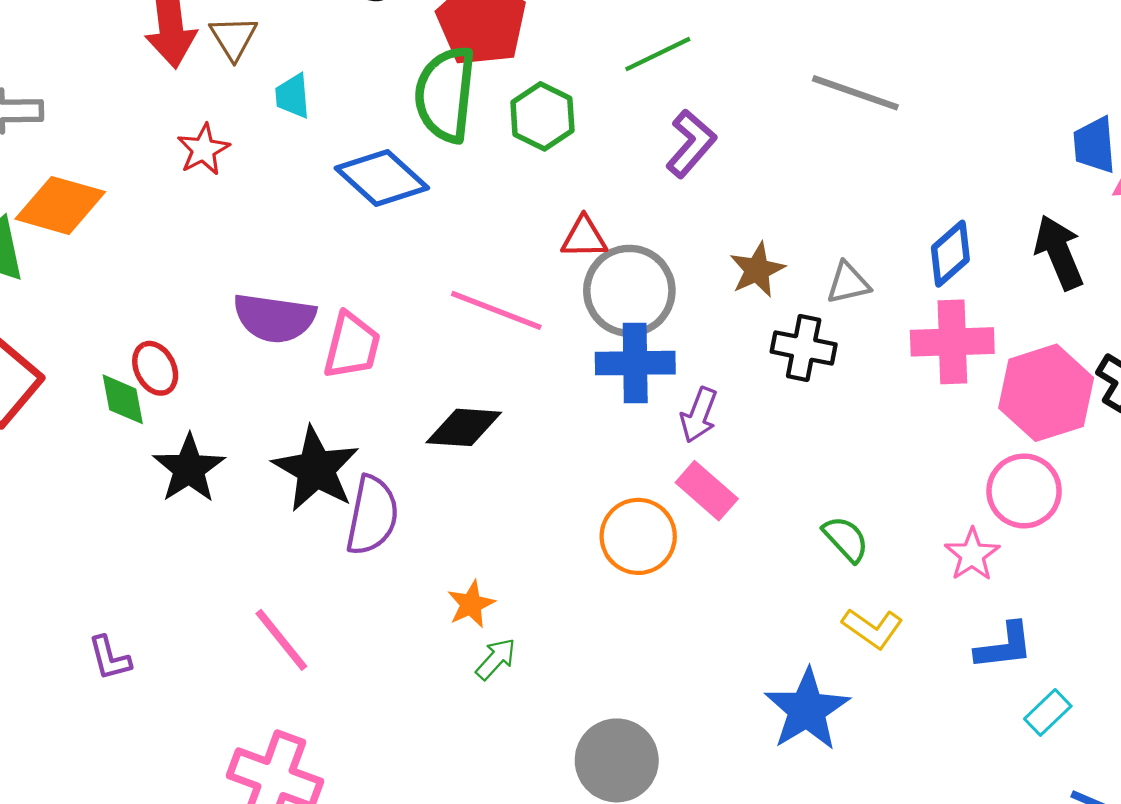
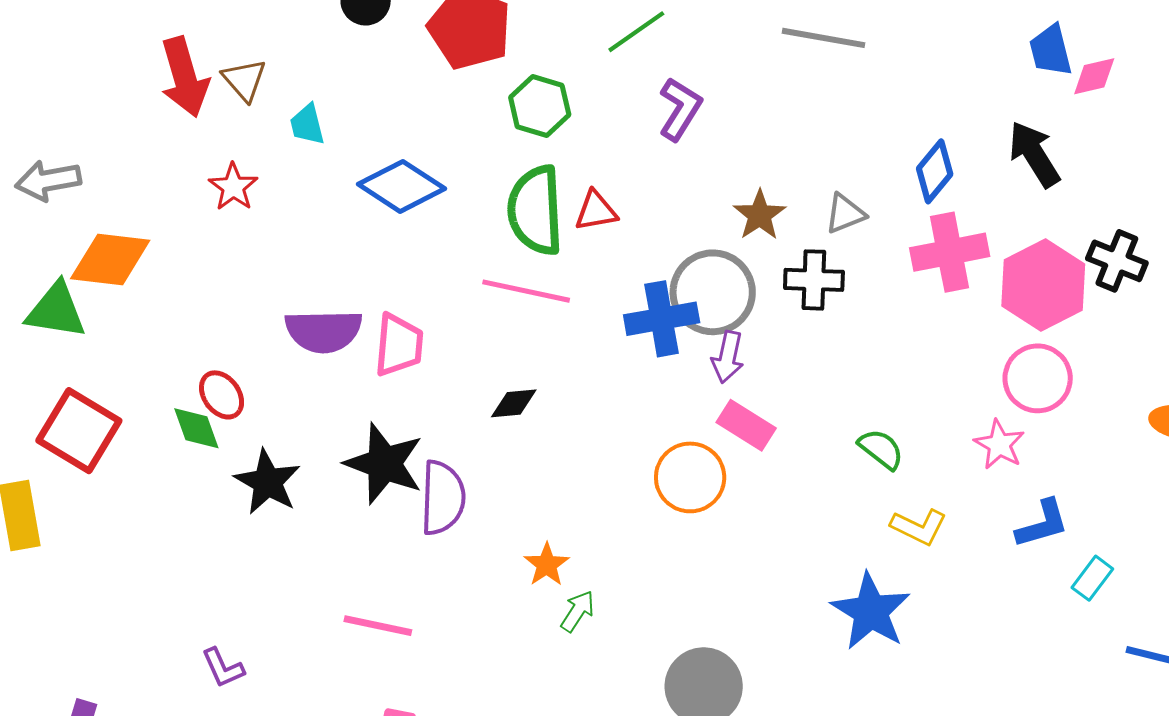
green semicircle: (445, 94) -> (535, 210), moved
gray circle: (629, 291) -> (713, 292), moved
black diamond: (464, 427) -> (514, 403), size x0.7
pink line: (281, 640) -> (378, 626), turned -30

